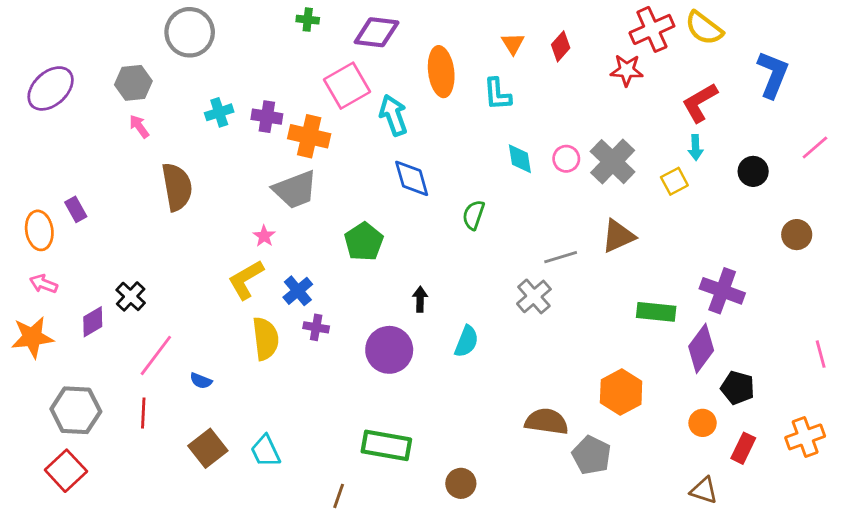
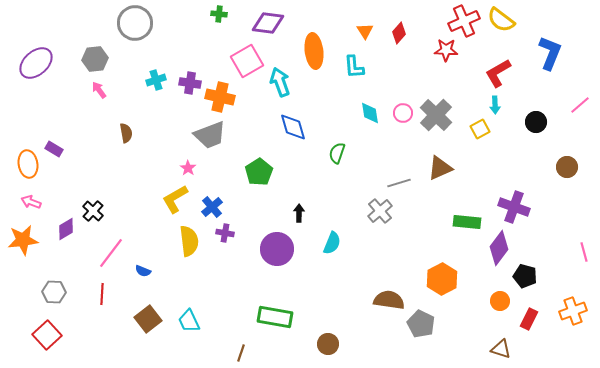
brown semicircle: (177, 187) -> (126, 133), size x0.6
purple rectangle: (76, 209) -> (54, 149), turned -30
gray hexagon: (76, 410) -> (54, 292), size x0.7

